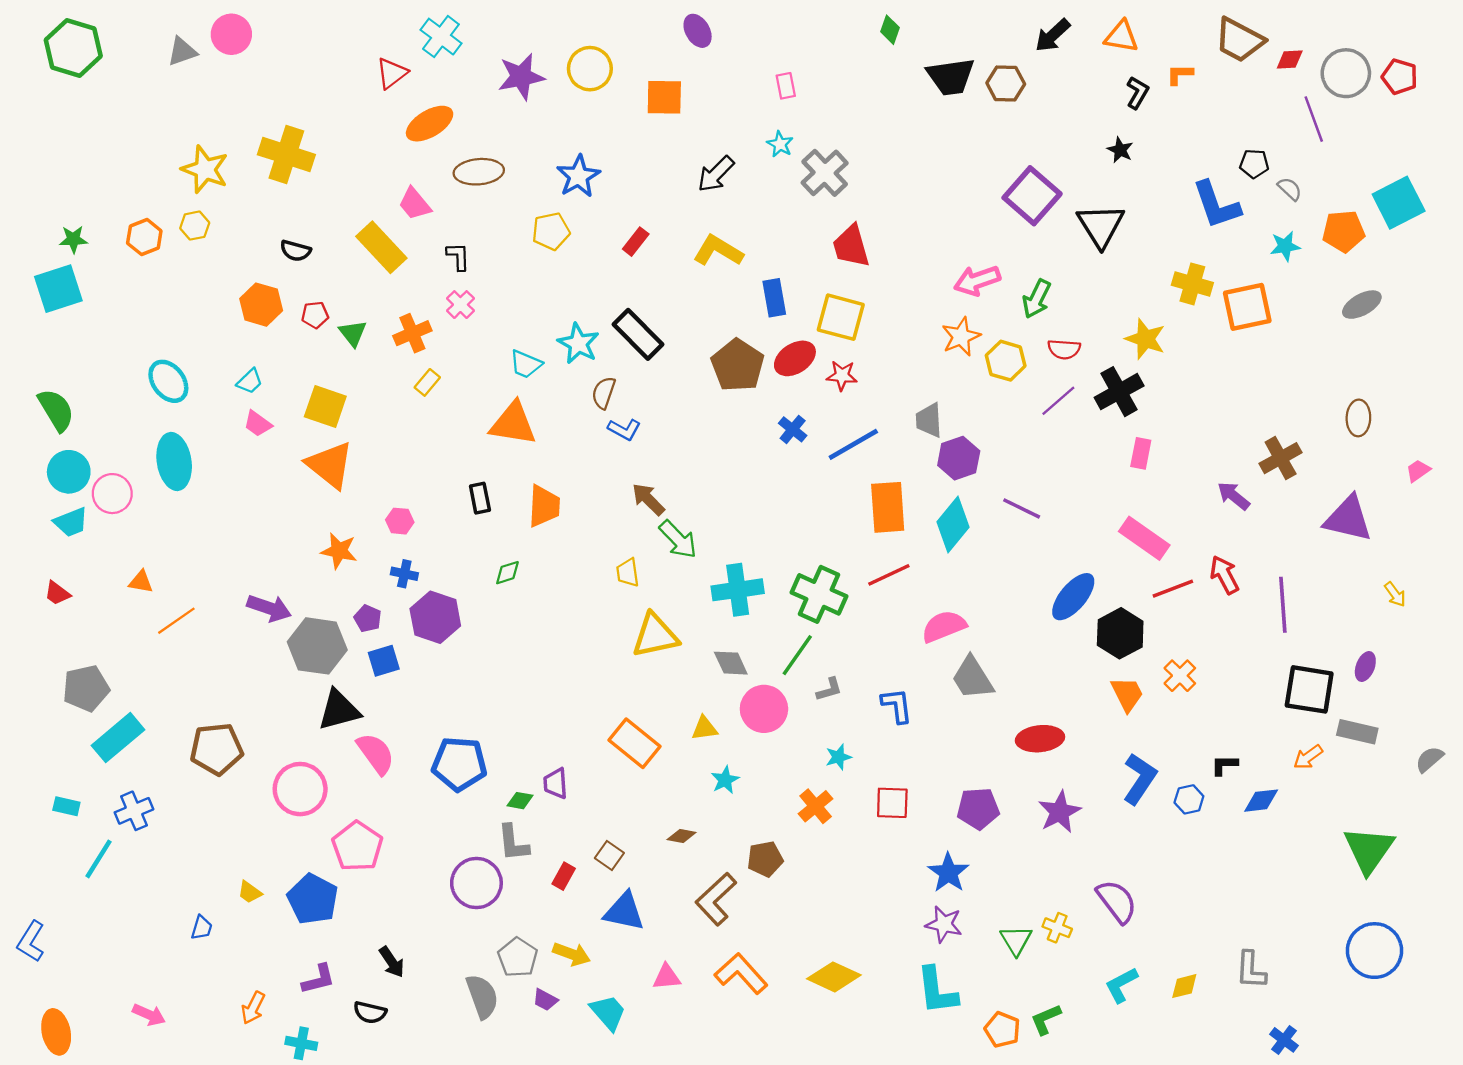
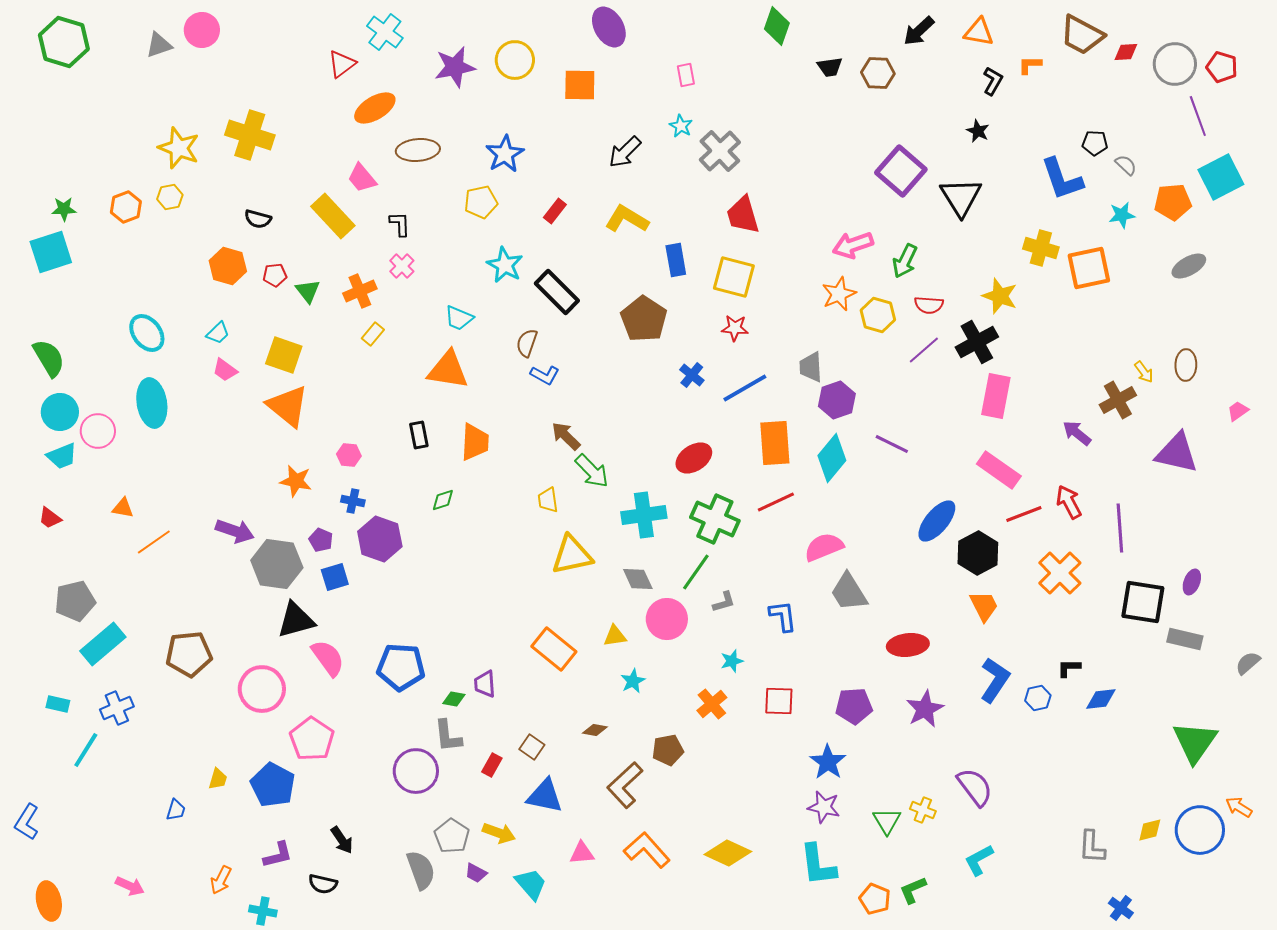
green diamond: (890, 30) -> (777, 26), size x1.5
purple ellipse: (698, 31) -> (609, 27), size x1.4
black trapezoid: (951, 77) -> (830, 67), size x0.6
purple line: (1314, 119) -> (1198, 116), moved
cyan star: (578, 344) -> (505, 265), moved
red ellipse: (795, 358) -> (694, 458), moved
pink rectangle: (1141, 453) -> (996, 396), size x1.6
yellow arrow: (1395, 594) -> (1144, 372), moved
orange cross: (1180, 676) -> (1060, 573), moved, size x1.5
orange arrow: (1308, 757) -> (1239, 807), moved, turned 68
yellow trapezoid: (250, 892) -> (218, 779), turned -110
yellow diamond: (1184, 986) -> (1150, 830), moved

